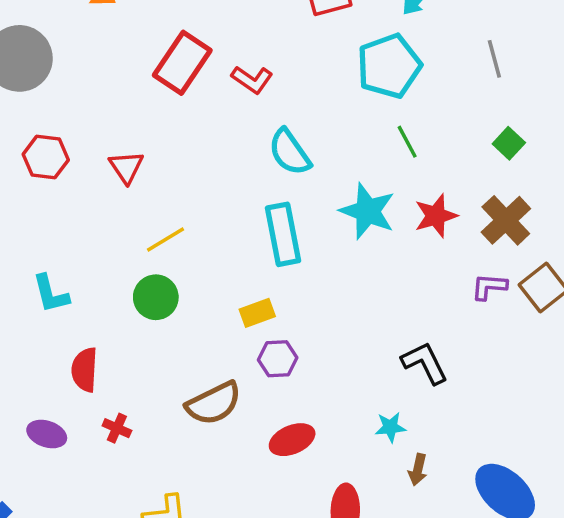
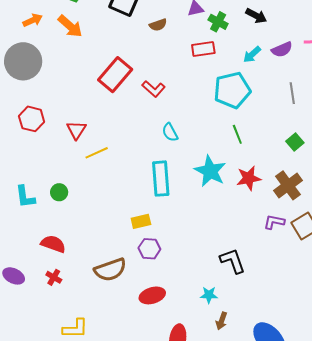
cyan semicircle: (290, 152) -> (170, 132), size x0.7
yellow line: (165, 240) -> (97, 153), moved
green circle: (156, 297) -> (59, 192), moved, size x0.7
red semicircle: (85, 370) -> (53, 244), moved, turned 100

